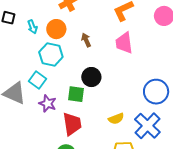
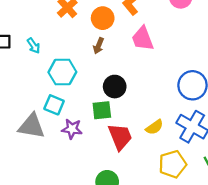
orange circle: (56, 29) -> (103, 18), moved
brown arrow: (86, 40) -> (99, 46), turned -120
red trapezoid: (72, 124) -> (120, 137), moved

